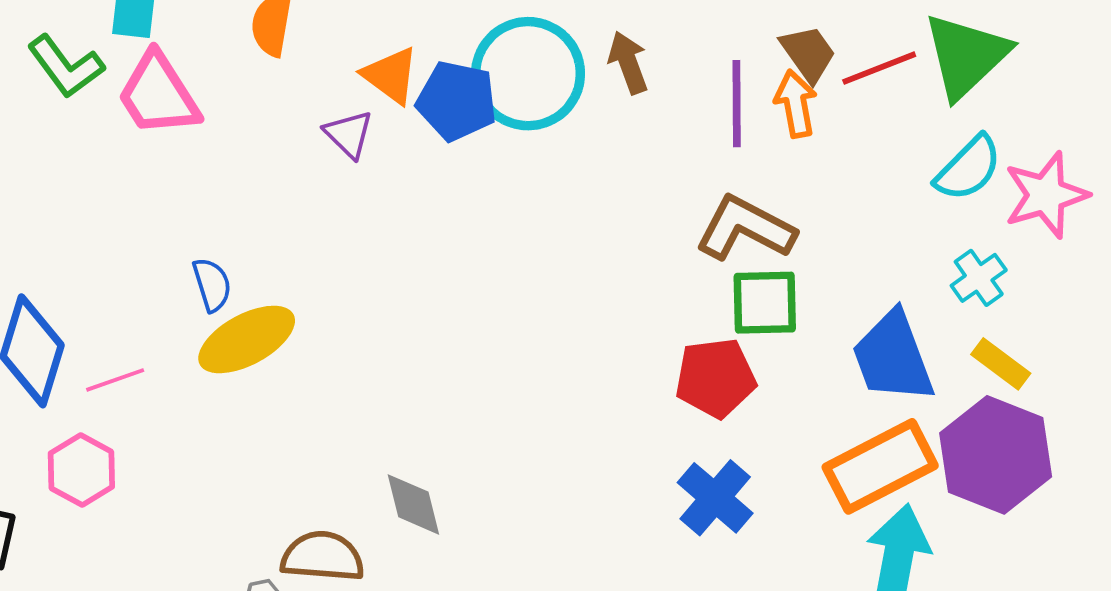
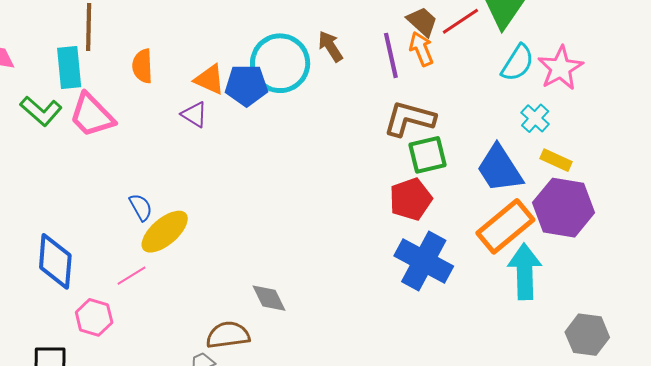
pink line: (115, 380) -> (131, 276), moved
blue cross: (715, 498) -> (424, 261), size x1.4

